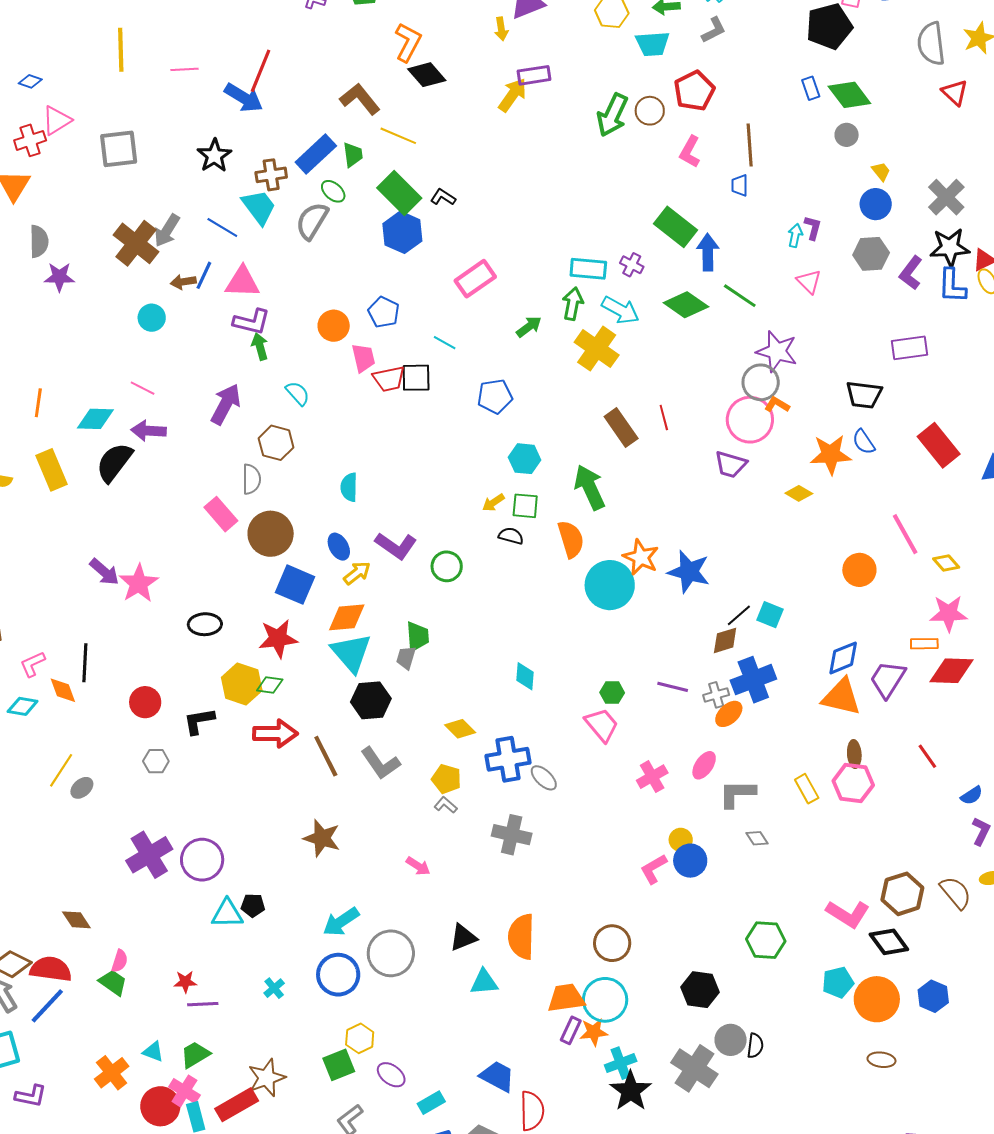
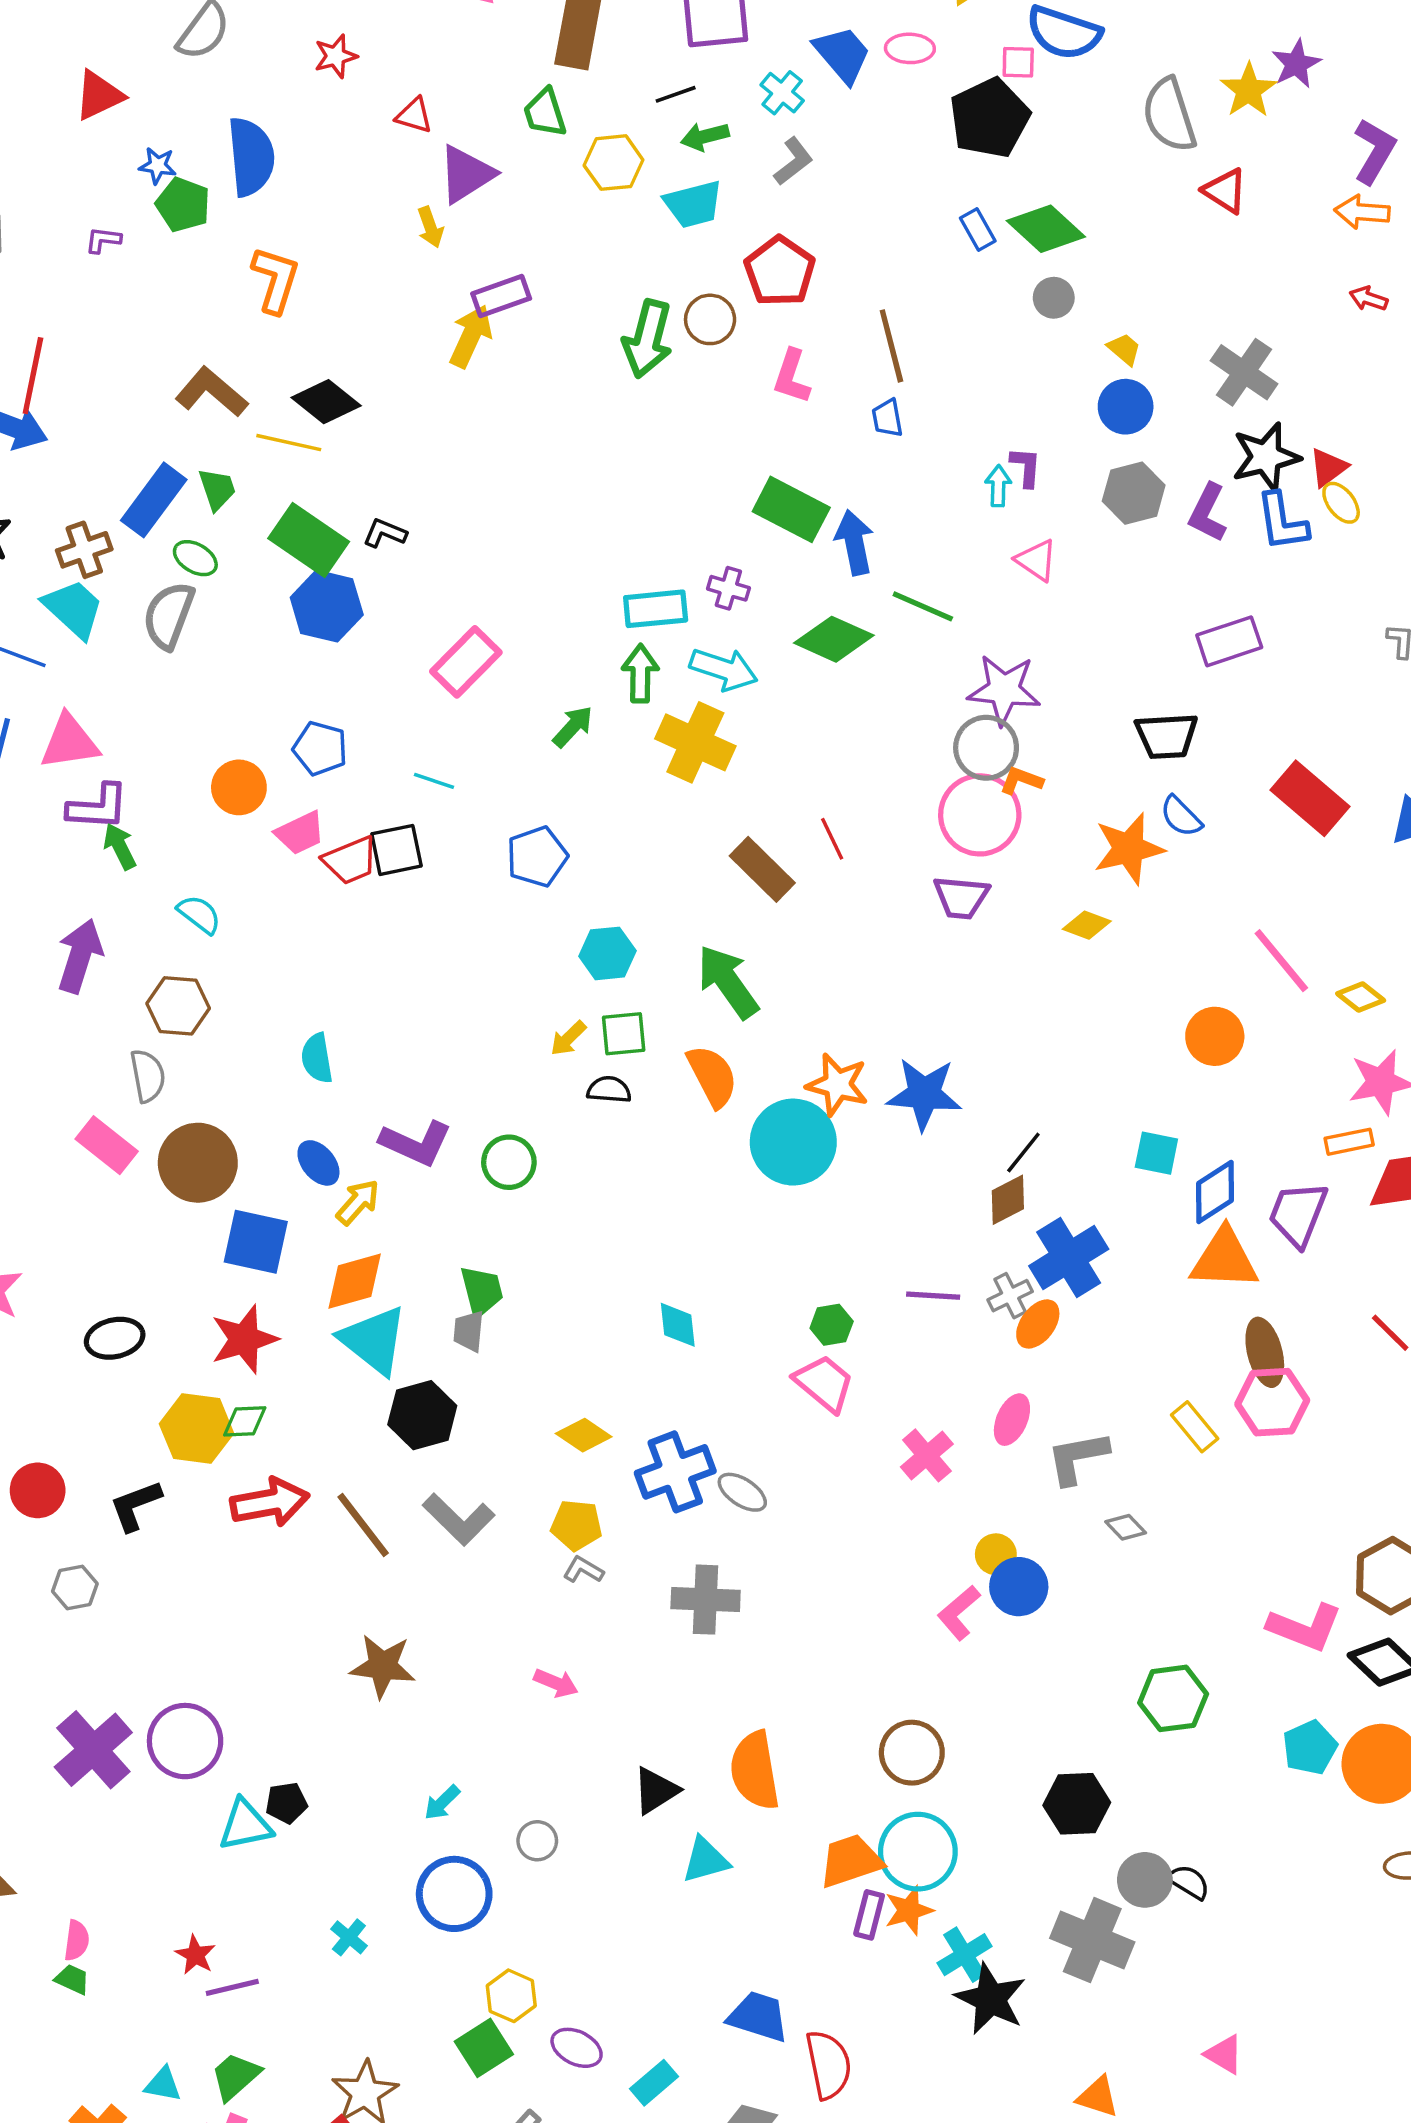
black diamond: (427, 75) -> (326, 402), moved
pink trapezoid: (363, 358) -> (300, 833), turned 88
cyan square: (770, 615) -> (1156, 1153), moved
brown ellipse: (854, 754) -> (1265, 1352), size x1.4
cyan arrow: (341, 922) -> (442, 1803), size x0.6
gray circle: (391, 953) -> (537, 1841), size x0.5
red star: (185, 982) -> (195, 1955), turned -30
green trapezoid: (113, 983) -> (72, 1979), size x0.7
black semicircle: (755, 1046) -> (1189, 1882), turned -55

